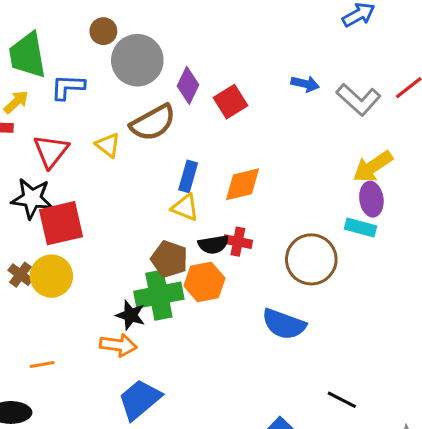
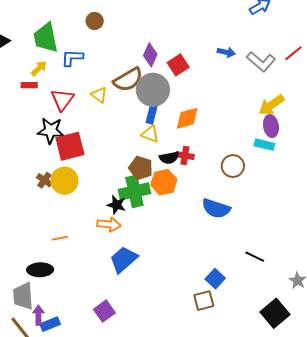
gray circle: (137, 60) -> (153, 90), moved
brown circle: (311, 259) -> (233, 166), size x0.7

